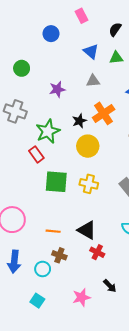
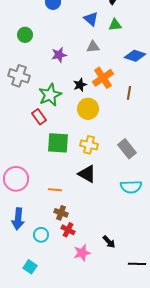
black triangle: (87, 230) -> (87, 174), moved
red cross: (97, 252) -> (68, 230), moved
cyan circle: (43, 269) -> (41, 235), moved
cyan square: (37, 301) -> (30, 267), moved

